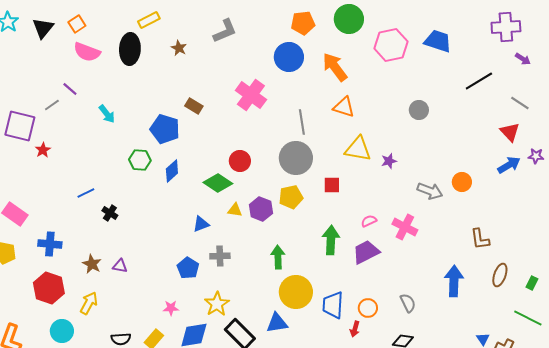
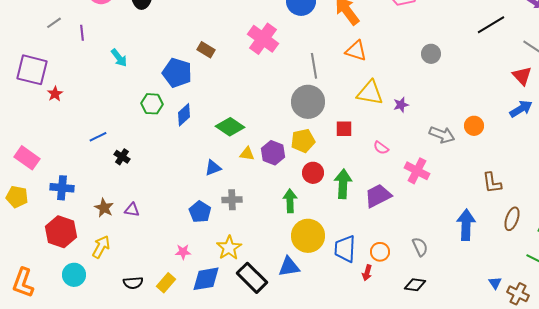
purple line: (70, 89) -> (82, 33), turned 42
gray line: (52, 105) -> (54, 23), moved
red circle: (240, 161) -> (313, 173), moved
pink semicircle: (369, 221) -> (381, 148), moved, turned -119

